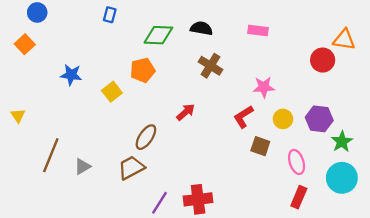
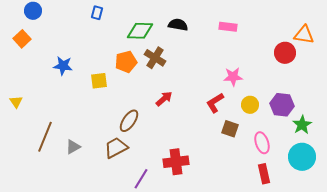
brown cross: (210, 66) -> (155, 58), moved
yellow square: (112, 92) -> (99, 81), turned 30
red rectangle: (299, 197) -> (264, 174), turned -36
red cross: (198, 199) -> (176, 162), moved

